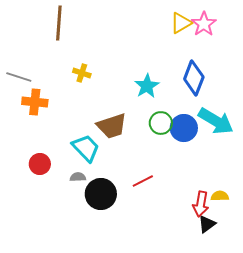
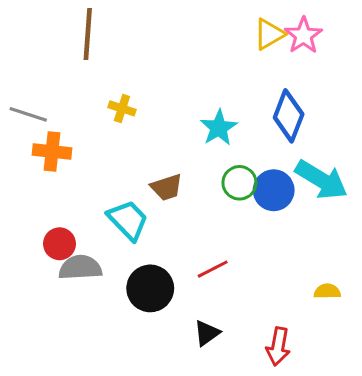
brown trapezoid: (112, 126) -> (167, 187), size x0.7
gray semicircle: (78, 177) -> (80, 268), moved, size x1.8
red arrow: (201, 204) -> (278, 346), moved
black triangle: (207, 224) -> (207, 333), moved

